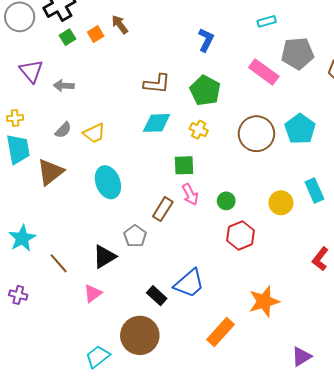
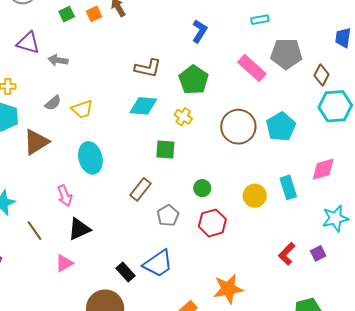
purple triangle: (31, 71) -> (28, 43), turned -40
pink arrow: (190, 194) -> (65, 196), moved
gray pentagon: (135, 236) -> (168, 216), moved

